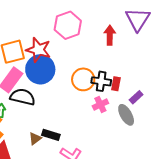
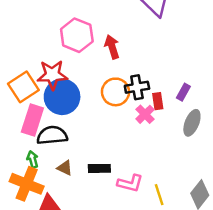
red arrow: (110, 35) -> (112, 47), moved
red rectangle: (116, 84) -> (158, 101), moved
gray ellipse: (126, 115) -> (192, 123), moved, turned 70
brown triangle: (35, 138) -> (65, 168), moved, turned -40

